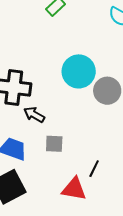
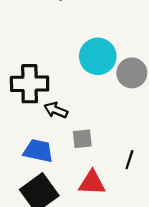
red triangle: (74, 189) -> (92, 183), moved

